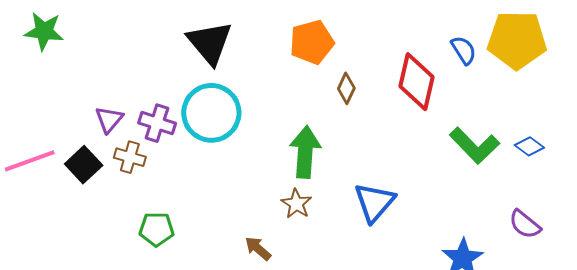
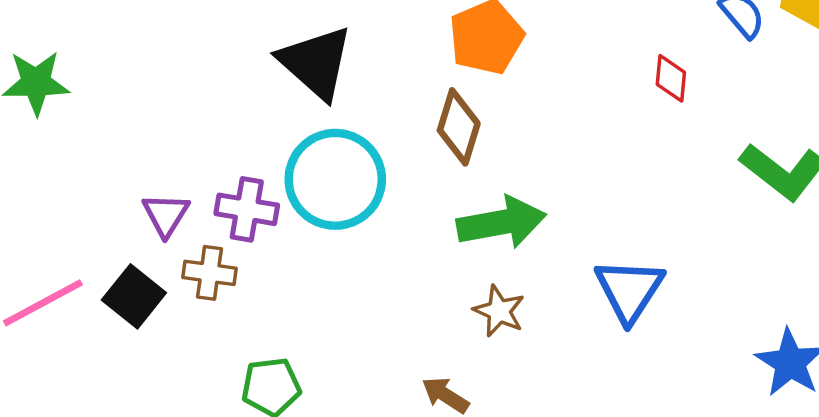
red diamond: (417, 82) -> (671, 78), size x0.5
brown diamond: (346, 88) -> (459, 127), moved, size x1.4
green arrow: (305, 152) -> (501, 222), turned 84

